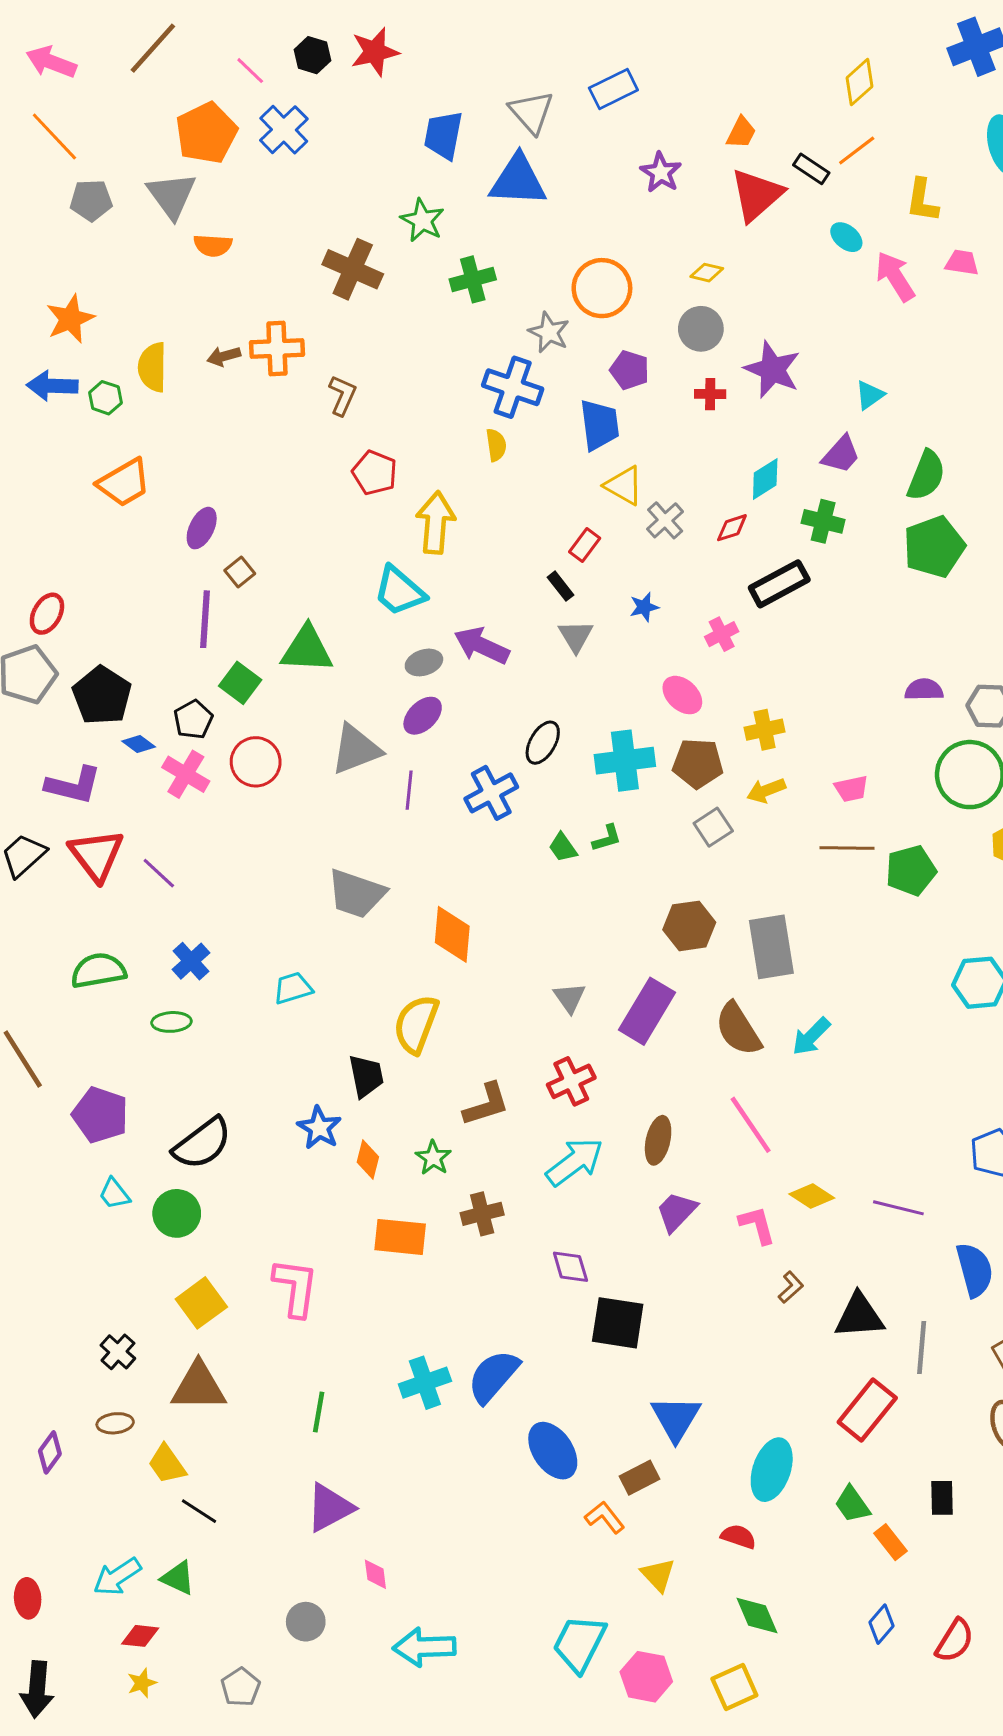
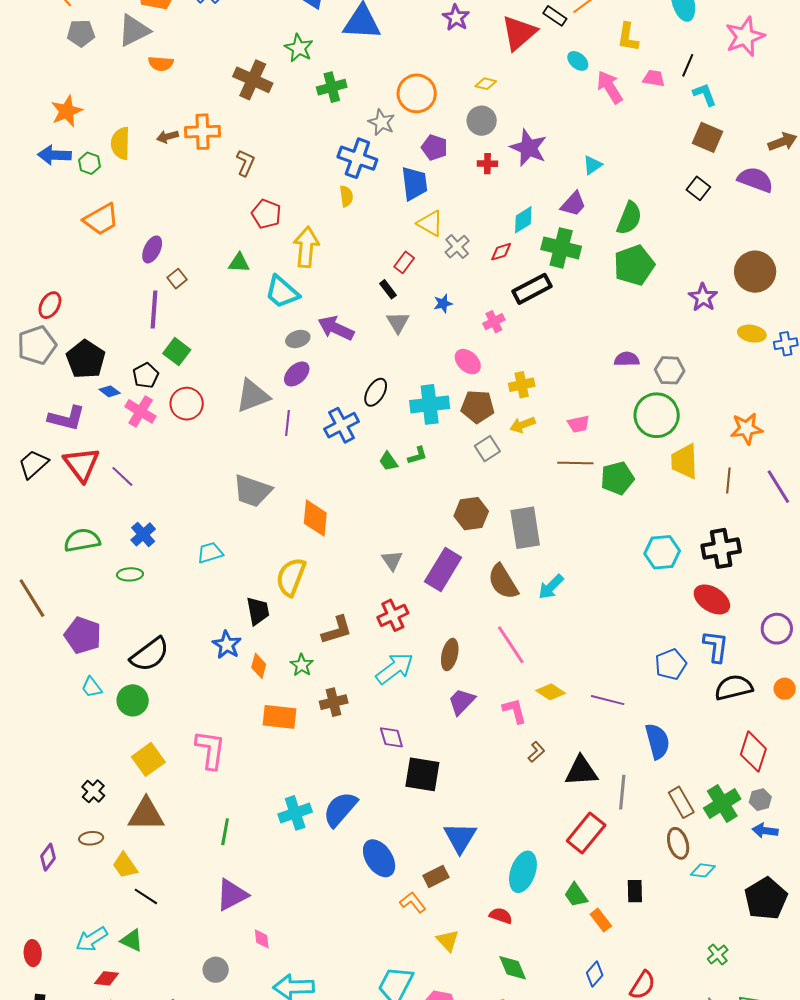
gray triangle: (172, 195) -> (134, 30), turned 39
green cross: (823, 521) -> (561, 248), size x1.4
green triangle: (307, 649) -> (239, 263), moved, size x0.6

